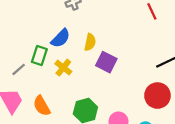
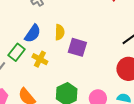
green rectangle: (39, 56) -> (17, 52), turned 30

